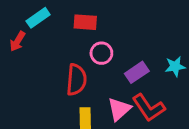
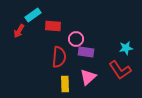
red rectangle: (85, 22) -> (53, 26), moved
purple rectangle: (137, 72) -> (86, 52), moved, turned 42
red L-shape: (149, 108) -> (120, 70), moved

